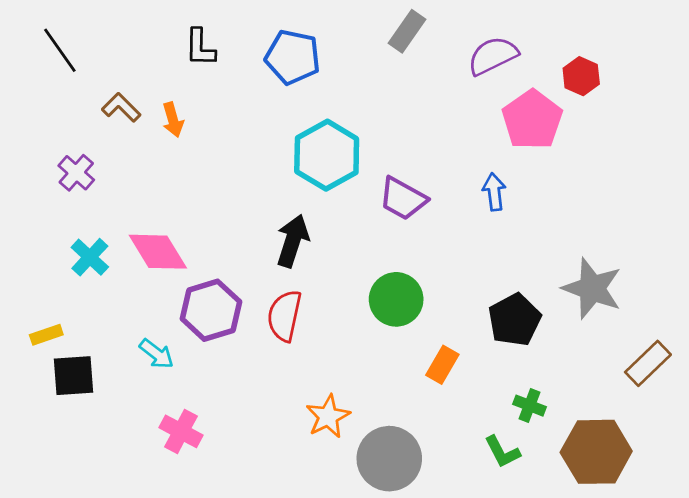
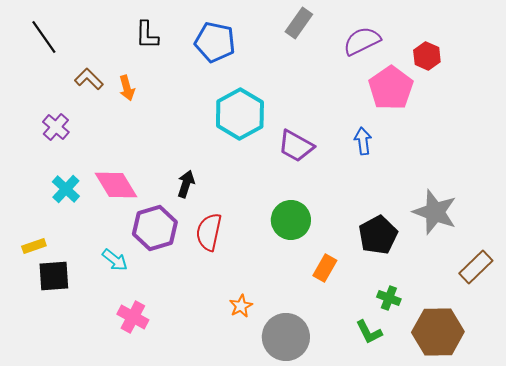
black arrow: (293, 241) -> (186, 184), moved, size x0.7
orange star: (328, 416) -> (241, 306), size x0.7

